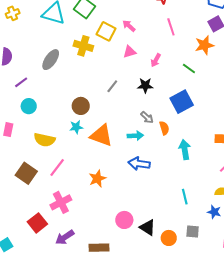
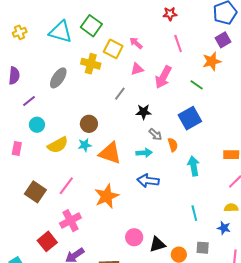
pink arrow: (156, 60) -> (163, 77), size x1.6
black star: (145, 85) -> (144, 112), moved
gray line: (112, 86) -> (120, 94), moved
yellow semicircle: (44, 140) -> (58, 145), moved, turned -40
orange star: (97, 179) -> (107, 196), size x1.4
black triangle: (147, 227) -> (157, 244), turned -48

